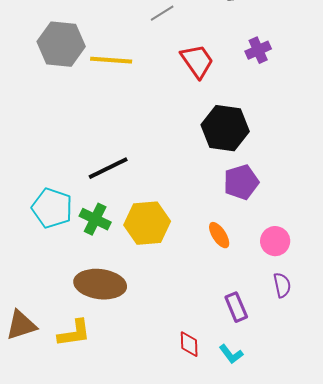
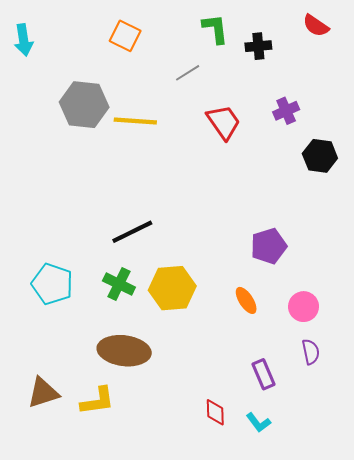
black hexagon: (225, 128) -> (320, 156), moved, size x0.7
cyan pentagon: (52, 208) -> (52, 284), moved

